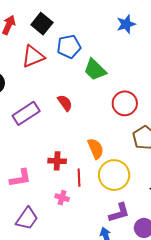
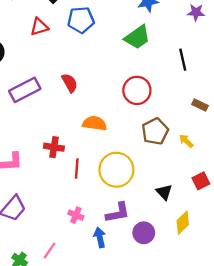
red triangle: (33, 56) -> (39, 27), size x0.7
green trapezoid: (95, 70) -> (137, 37), moved, turned -85
orange semicircle: (96, 149) -> (95, 123), moved, turned -65
pink cross: (62, 198) -> (76, 215), moved

